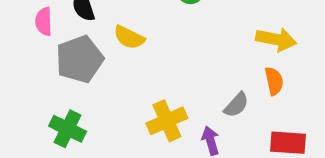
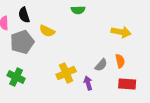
orange semicircle: (274, 81) -> (120, 61), moved

